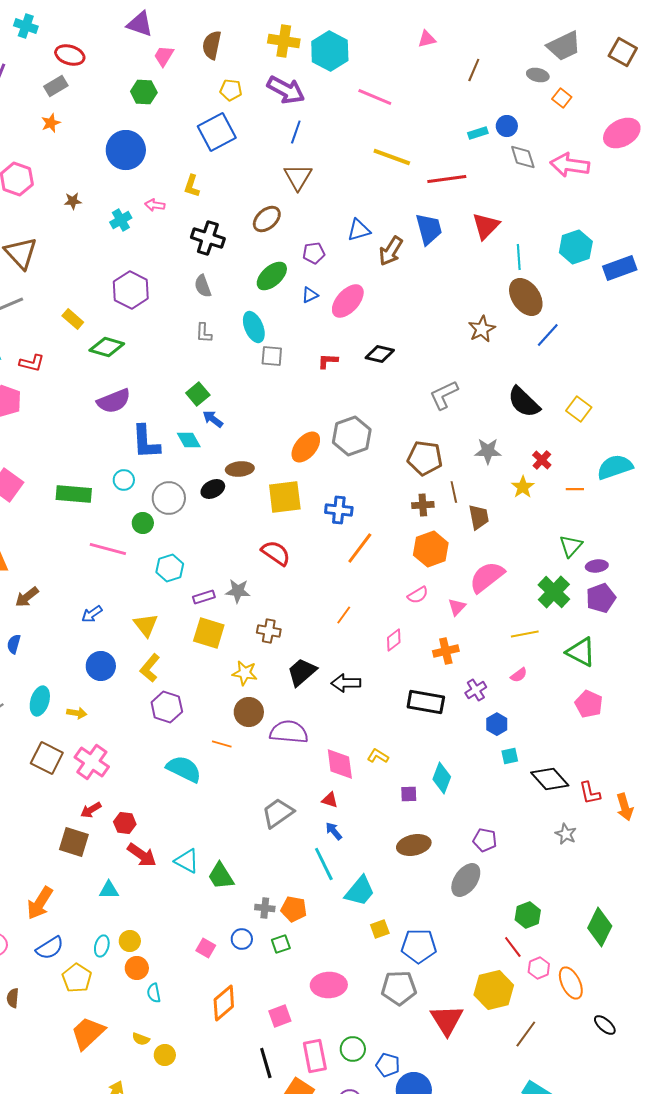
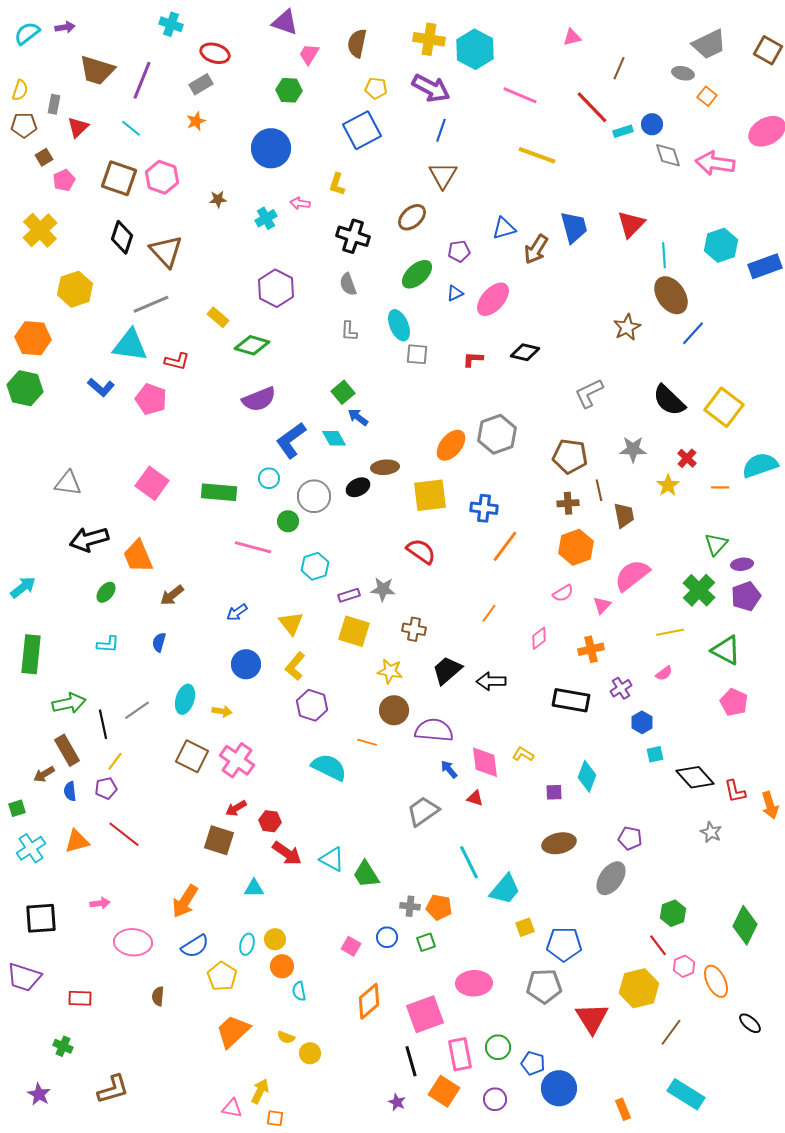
red line: (447, 179) -> (592, 107), moved, turned 54
yellow square: (579, 409) -> (724, 407), size x1.5
blue L-shape: (146, 442) -> (291, 440), turned 57
blue arrow: (334, 831) -> (449, 769), moved
pink square: (280, 1016) -> (425, 1014), size x1.6

